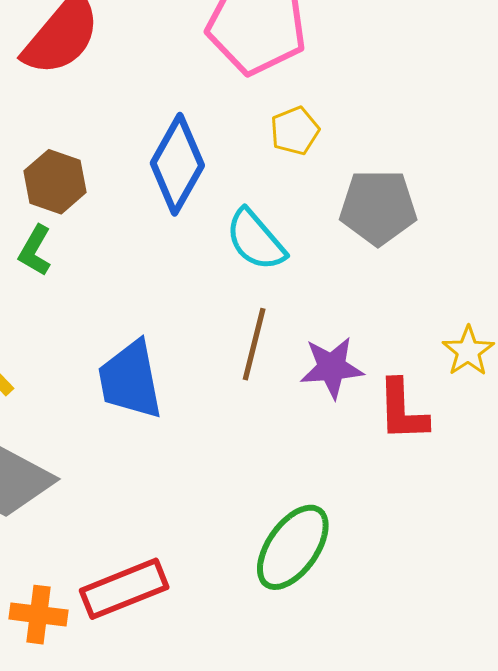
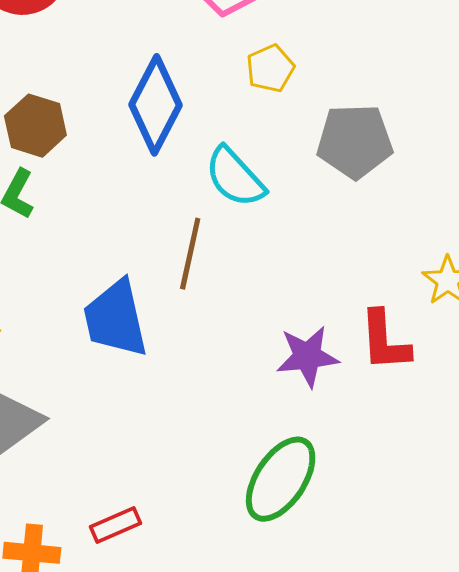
brown line: (254, 344) -> (190, 254), moved
purple star: (332, 368) -> (307, 356), moved
red rectangle: (124, 589) -> (115, 525), size x0.6

